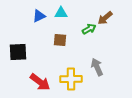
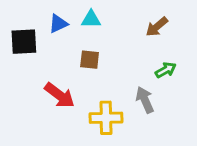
green arrow: (89, 29) -> (166, 70), moved
black square: (18, 52) -> (24, 42), moved
red arrow: (40, 82) -> (60, 95), moved

